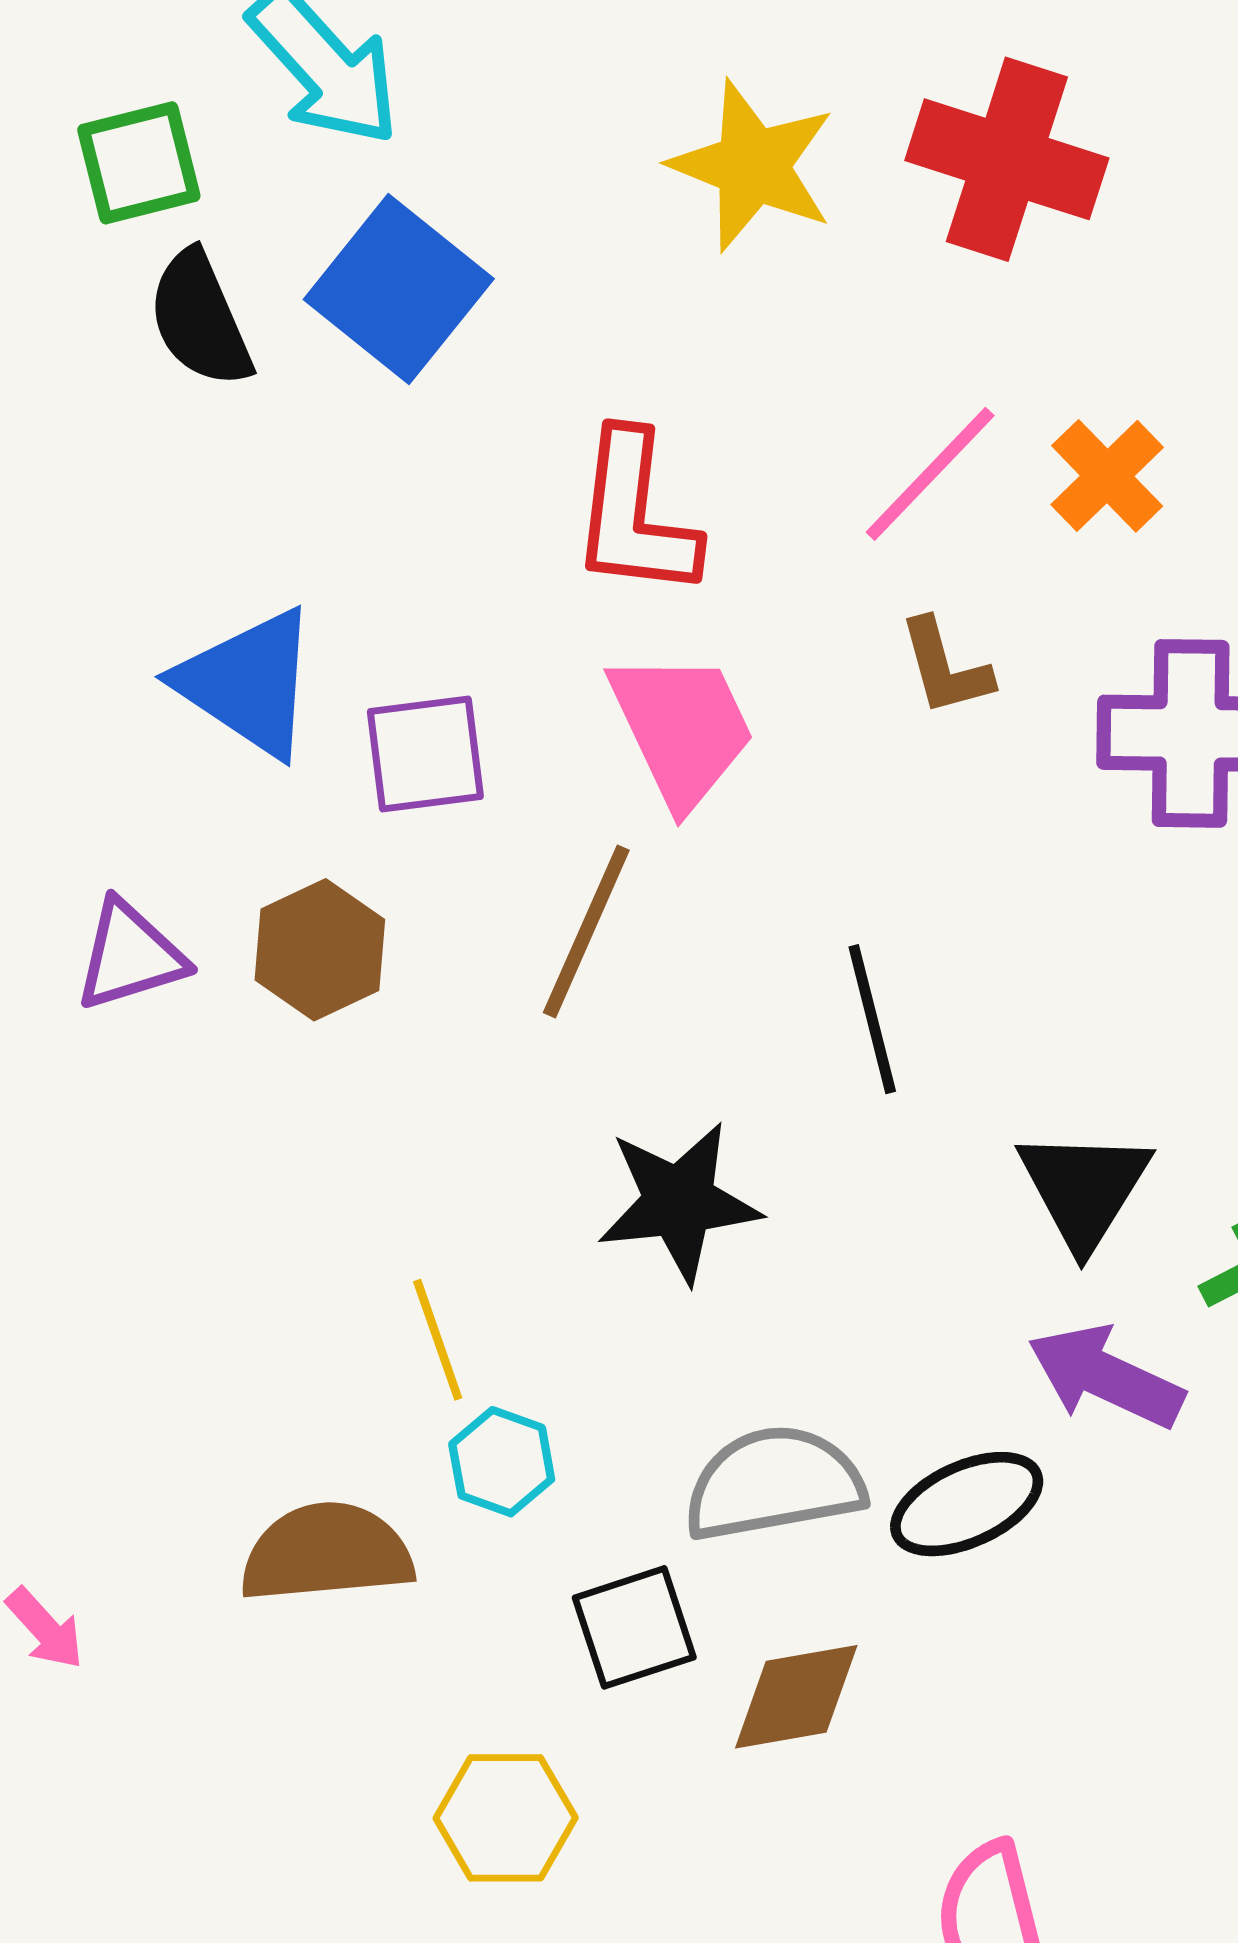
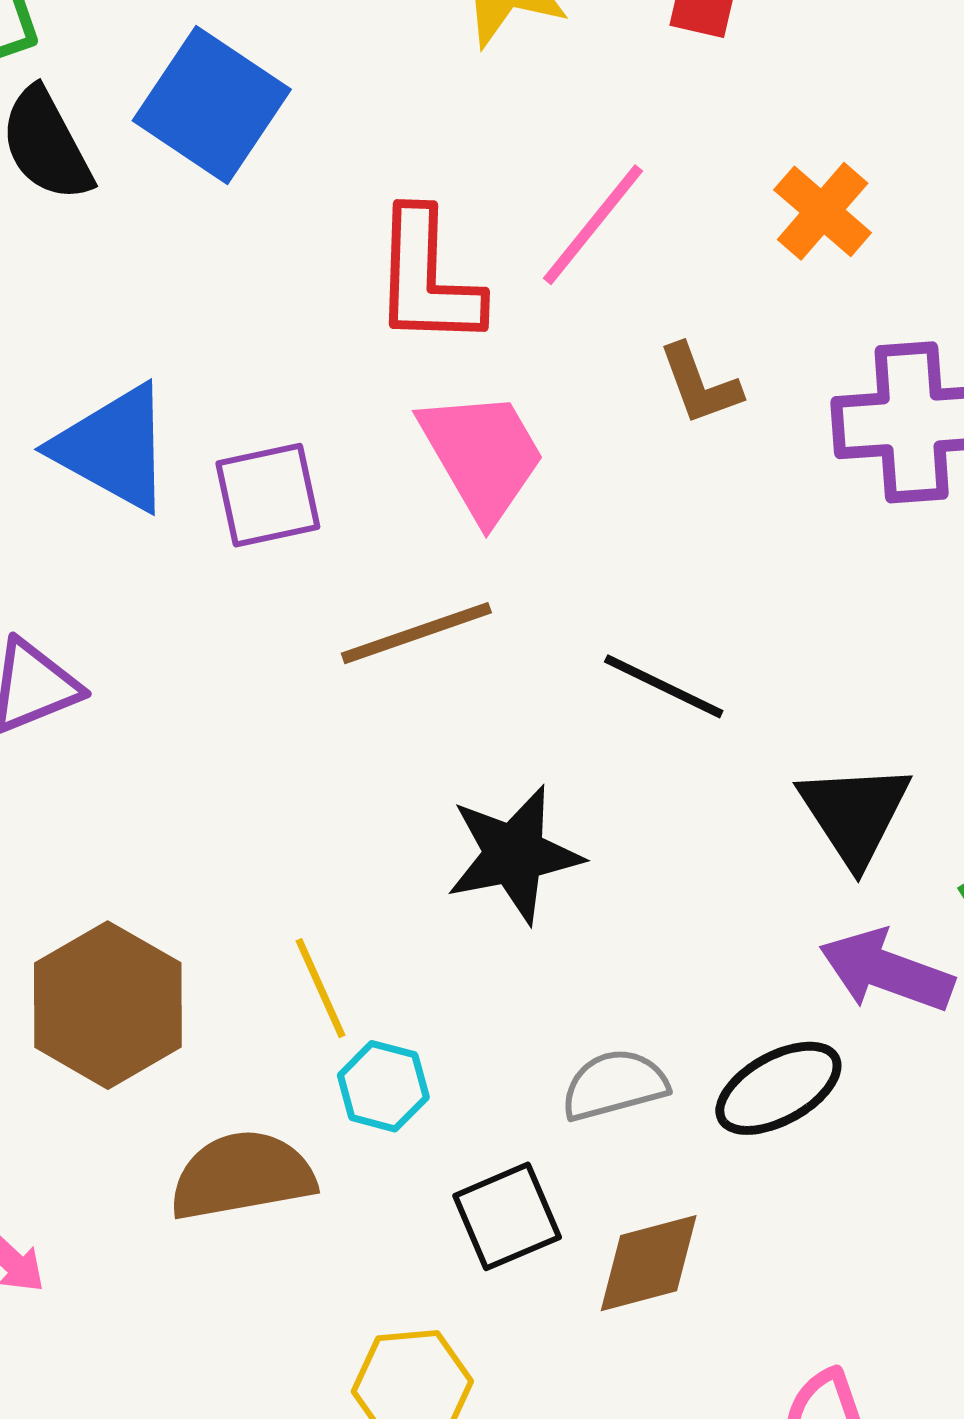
pink line: (930, 474) -> (593, 225), moved
brown line: (586, 931) -> (416, 633), turned 52
brown hexagon: (320, 950) -> (108, 1005), moved, size x1.4
black line: (872, 1019) -> (664, 686), turned -45
gray semicircle: (774, 1483) -> (614, 1085), size x0.7

